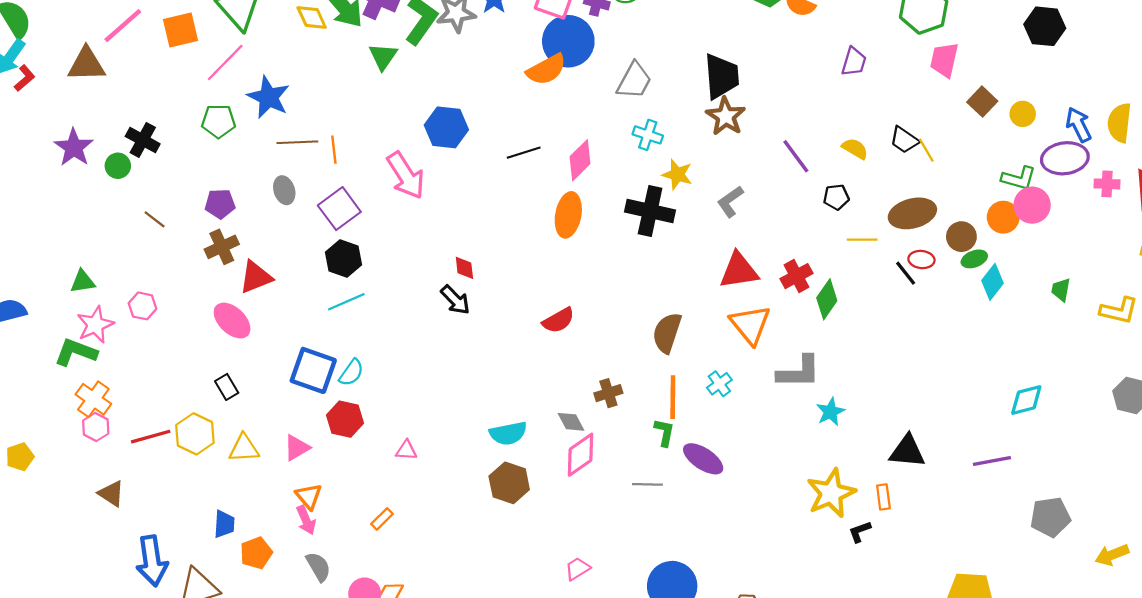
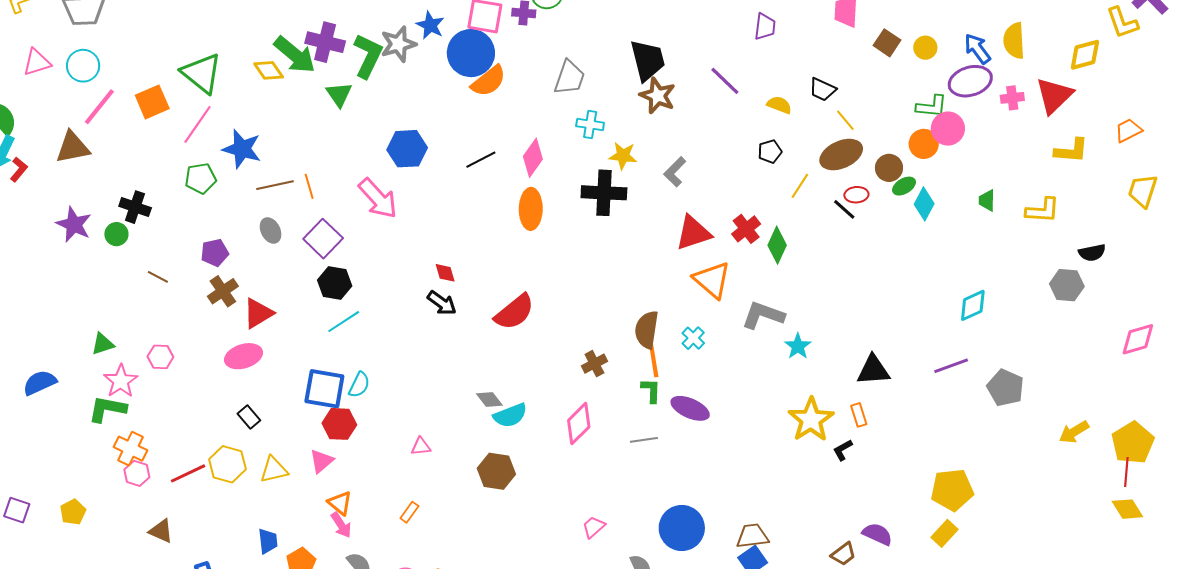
blue circle: (568, 41) -> (471, 53), moved
yellow line: (926, 150) -> (845, 120), moved
purple line: (796, 156) -> (725, 81), moved
yellow line: (862, 240) -> (800, 186), turned -48
red semicircle: (558, 320) -> (514, 312), moved, size x1.4
pink ellipse: (232, 321) -> (244, 356), turned -51
brown semicircle: (667, 333) -> (647, 330), moved
gray L-shape: (799, 372) -> (763, 315), turned -150
red hexagon: (345, 419) -> (339, 424), moved
gray diamond: (571, 422) -> (489, 400), moved
brown hexagon: (509, 483) -> (496, 471), moved
gray pentagon: (1050, 517) -> (1005, 388), moved, turned -30

